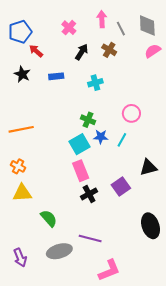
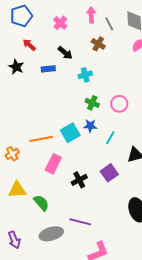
blue pentagon: (20, 32) -> (21, 16), moved
black arrow: (82, 52) -> (65, 53), moved, turned 98
green cross: (88, 120) -> (92, 103), moved
orange line: (21, 129) -> (41, 139), moved
cyan line: (122, 140) -> (110, 138), moved
orange cross: (18, 166) -> (12, 154), turned 32
pink rectangle: (81, 171) -> (53, 164), moved, turned 48
yellow triangle: (22, 193) -> (17, 190), moved

